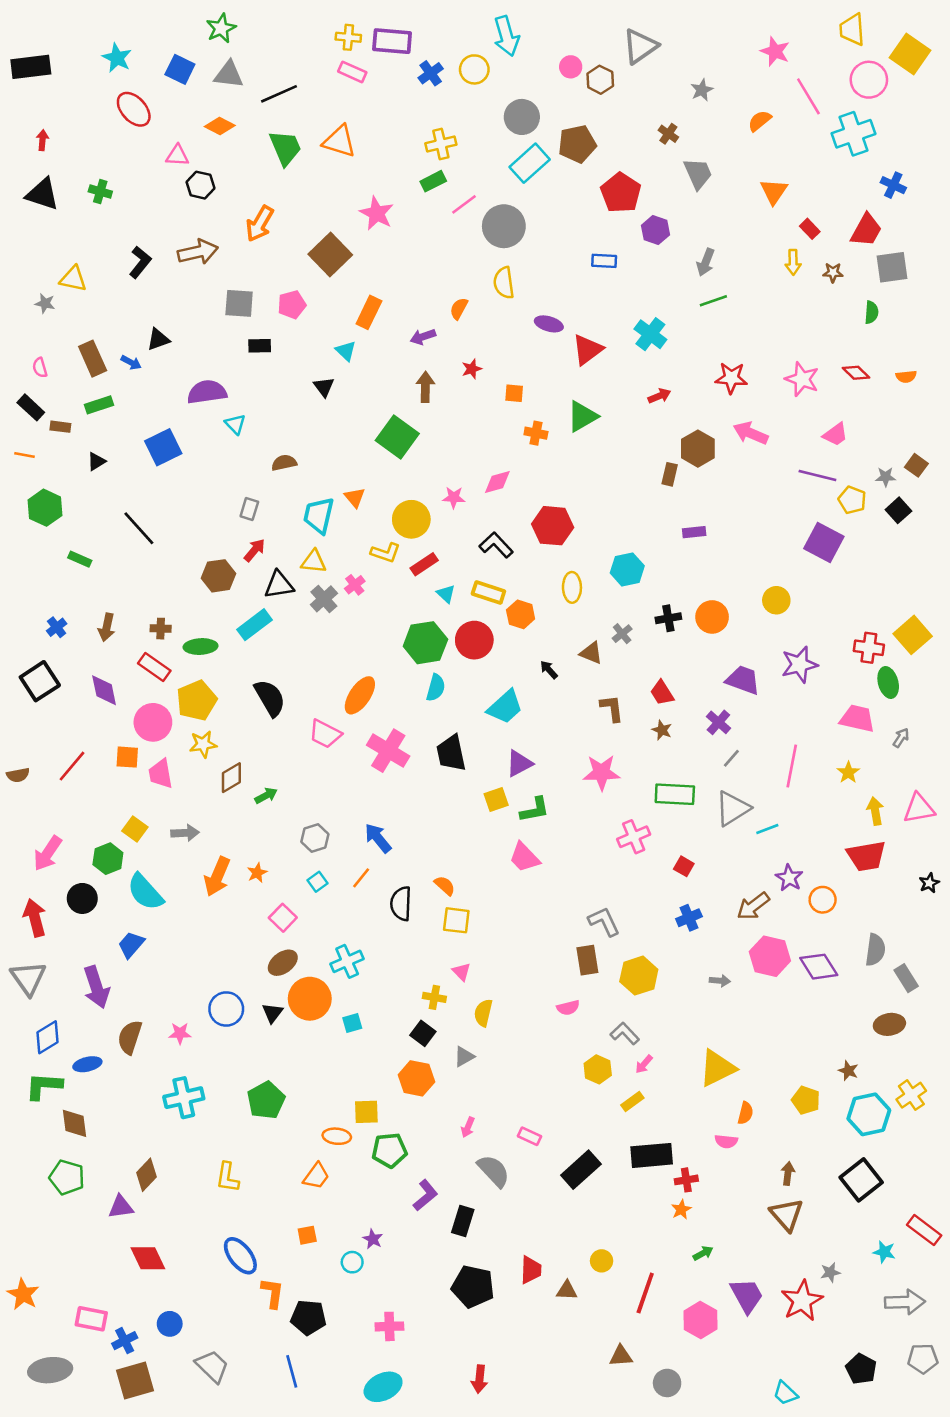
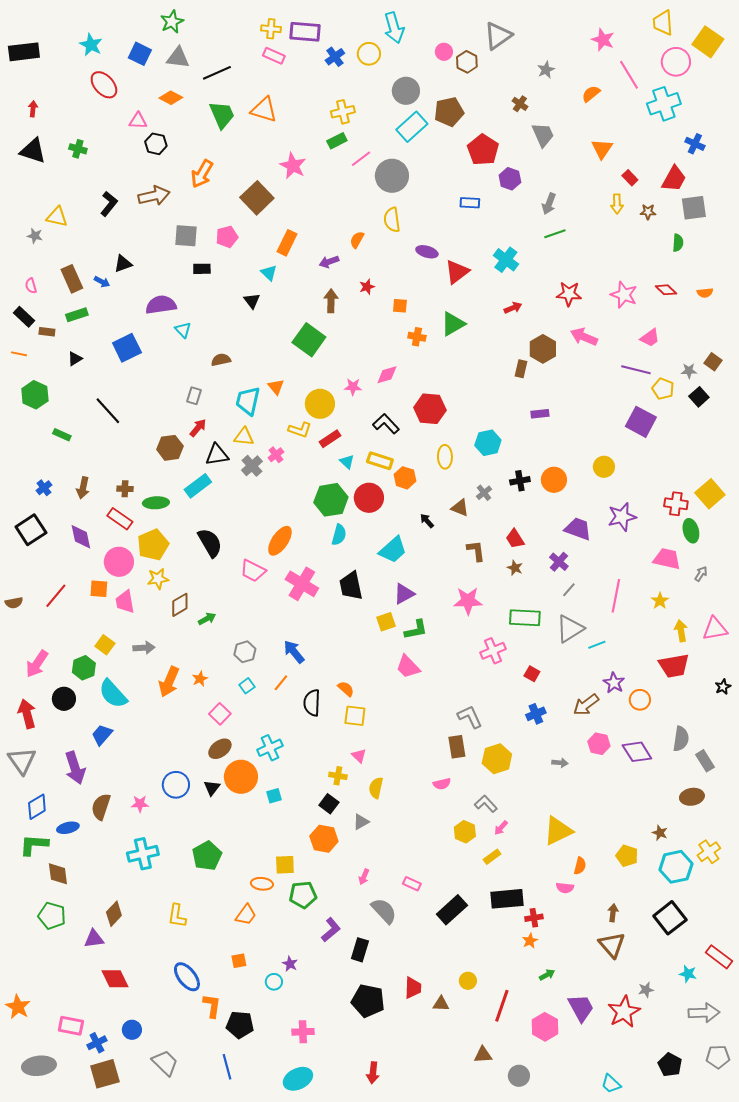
pink hexagon: (770, 956) -> (599, 744), size x0.7

